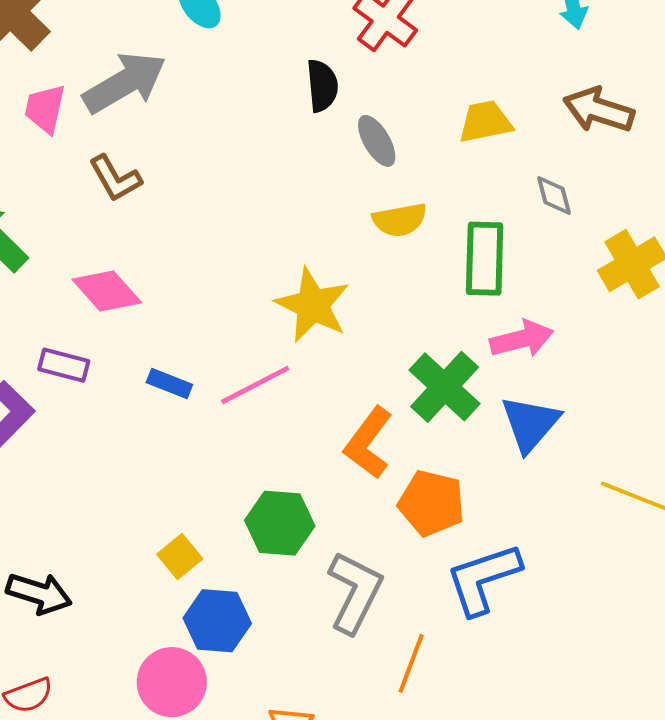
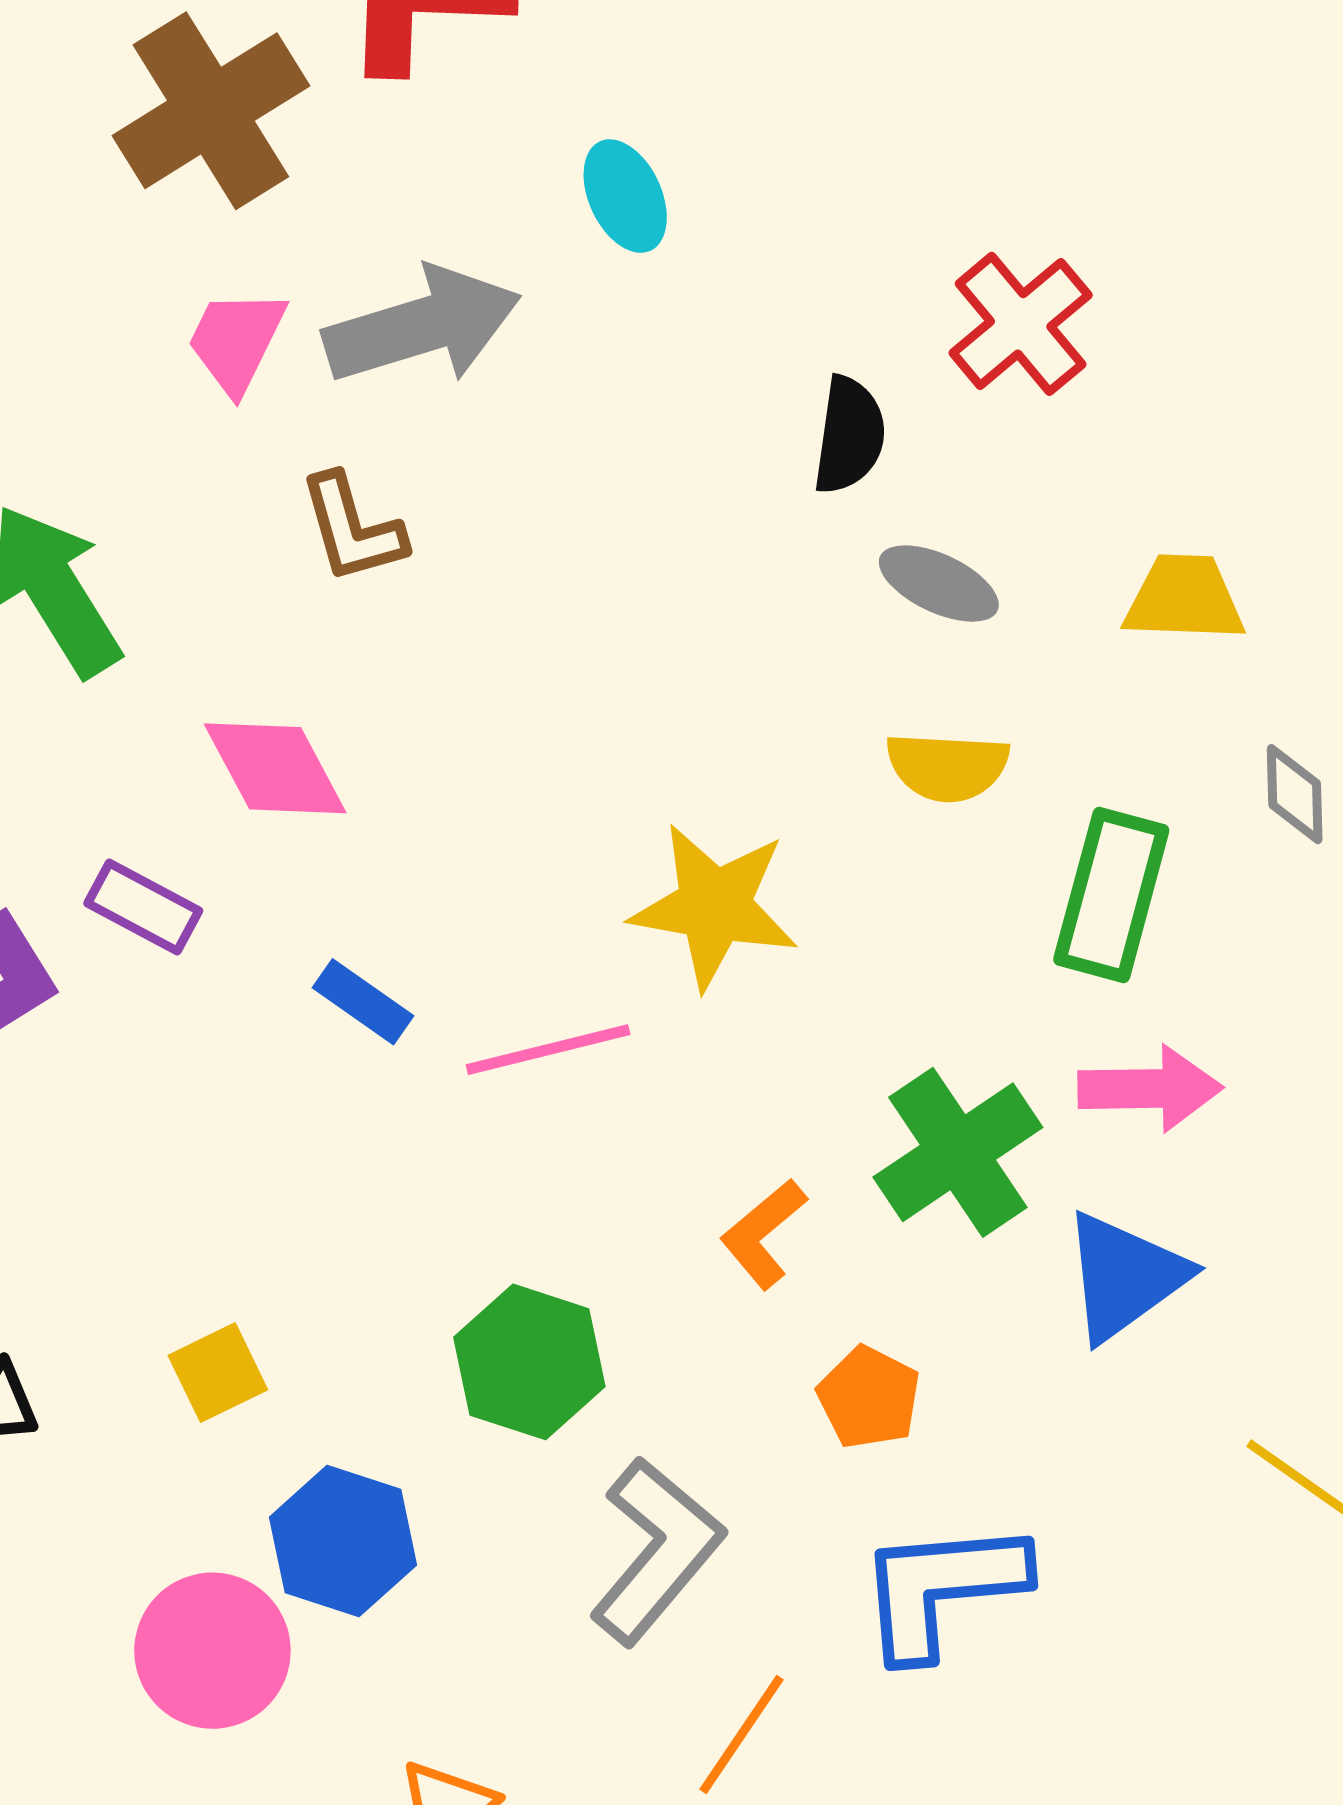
gray ellipse: (377, 141) -> (939, 584), turned -48
yellow star: (313, 305) -> (714, 906), turned -30
orange L-shape: (368, 443) -> (763, 1234), size x0.7
orange pentagon: (431, 503) -> (869, 1397), size x0.7
yellow square: (180, 556) -> (218, 1373), moved

